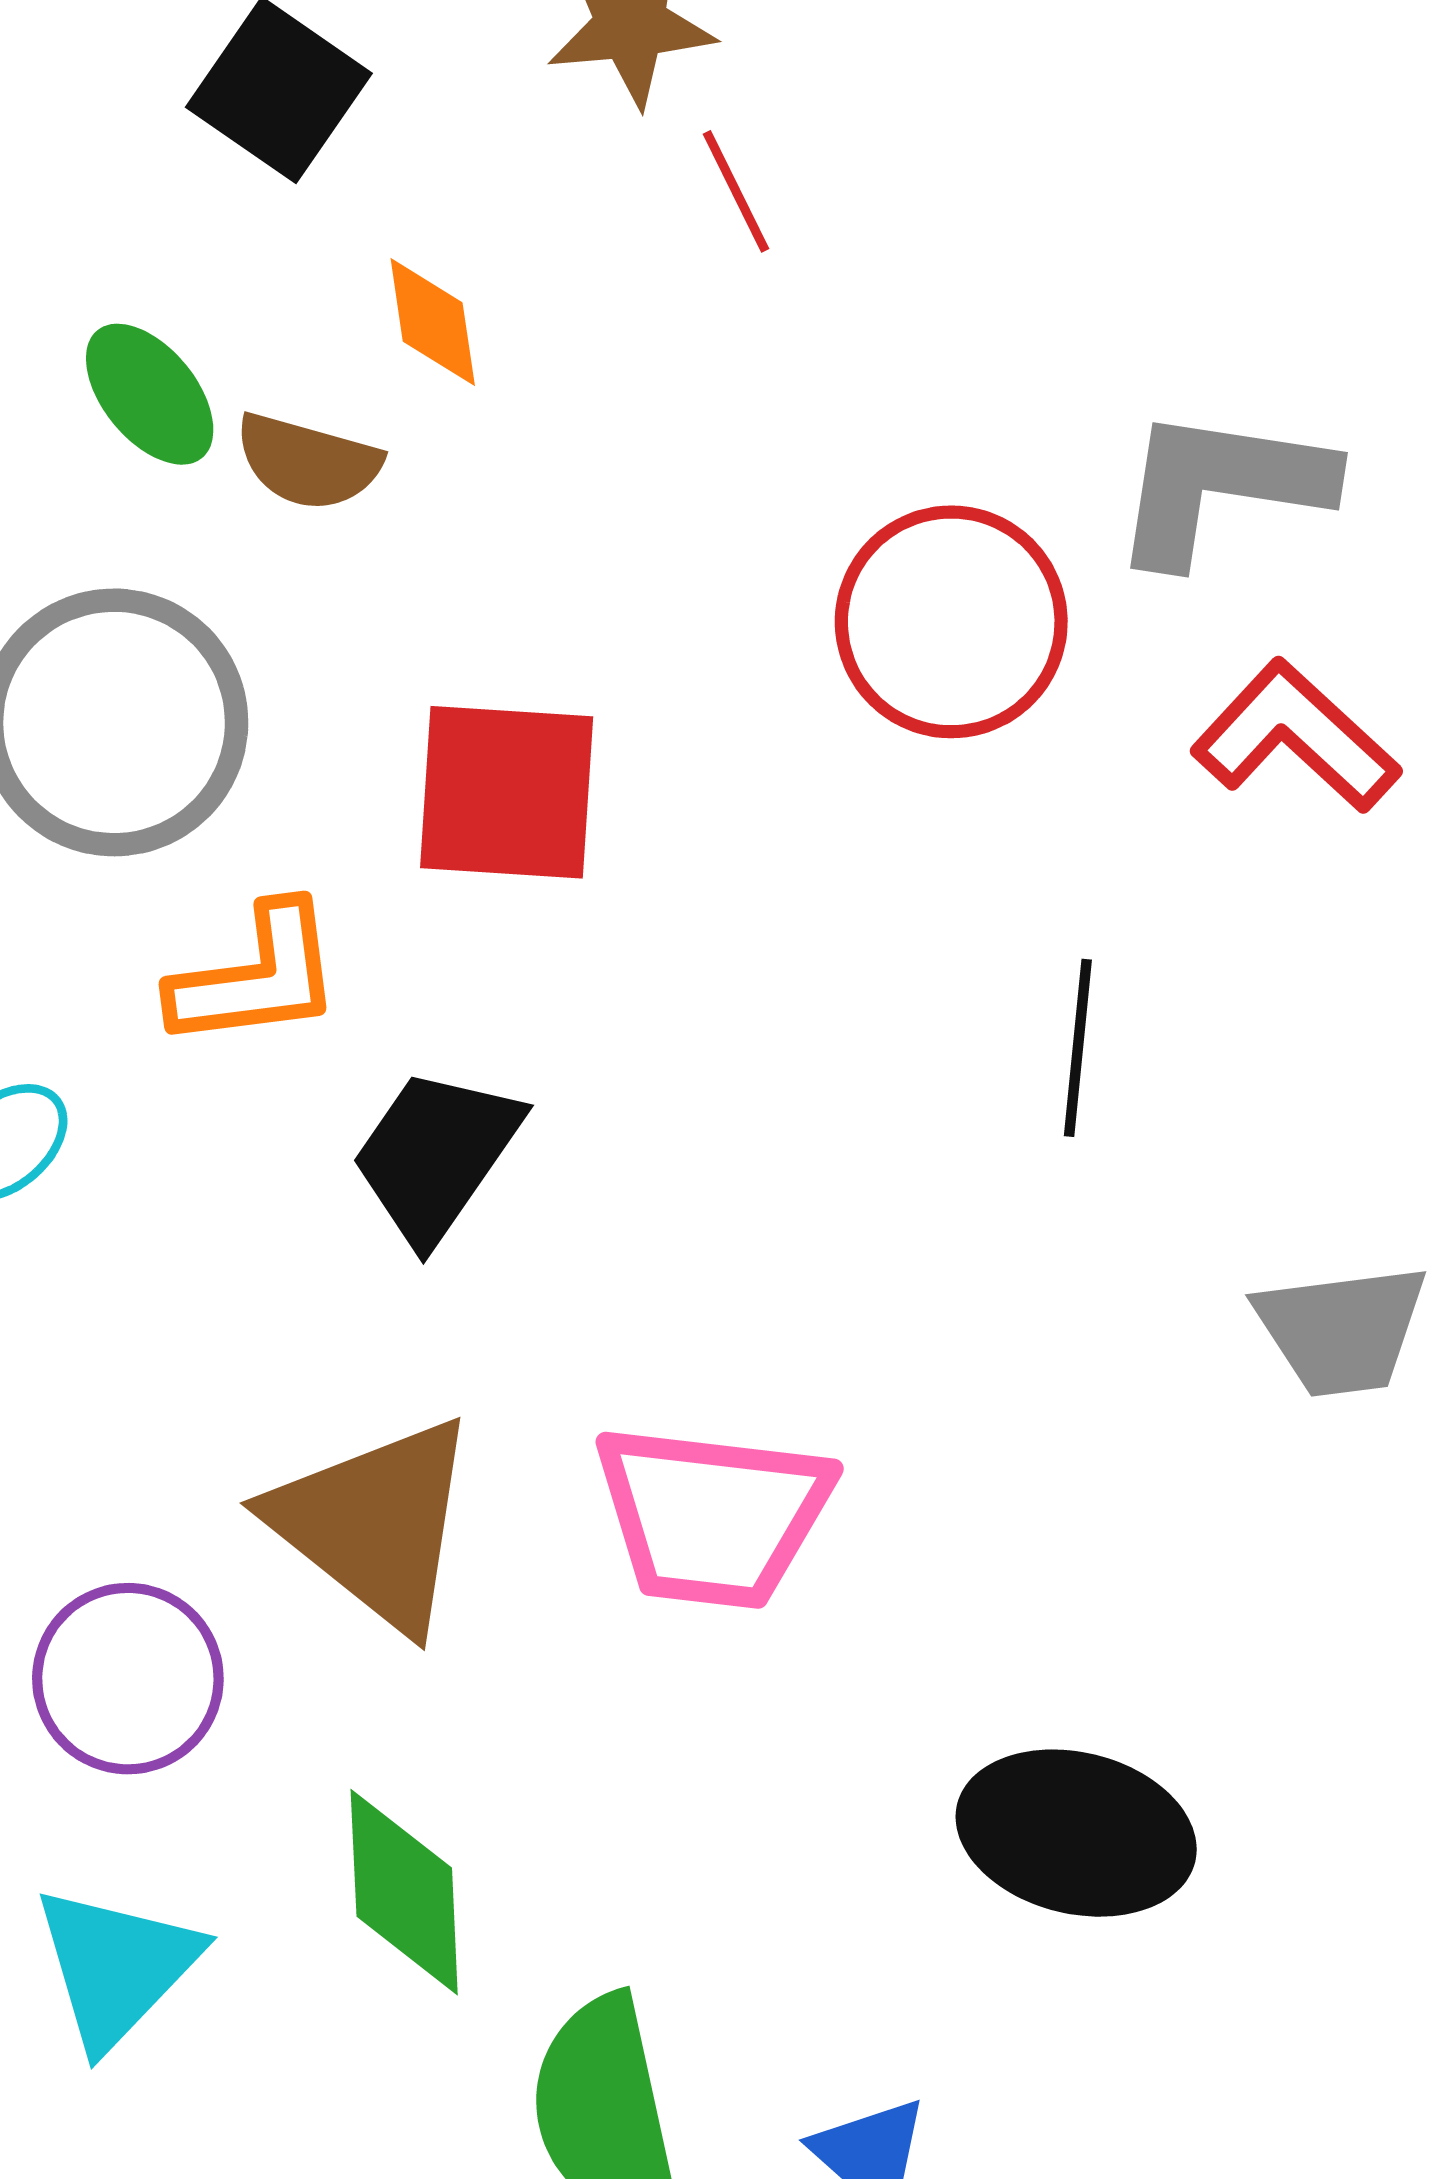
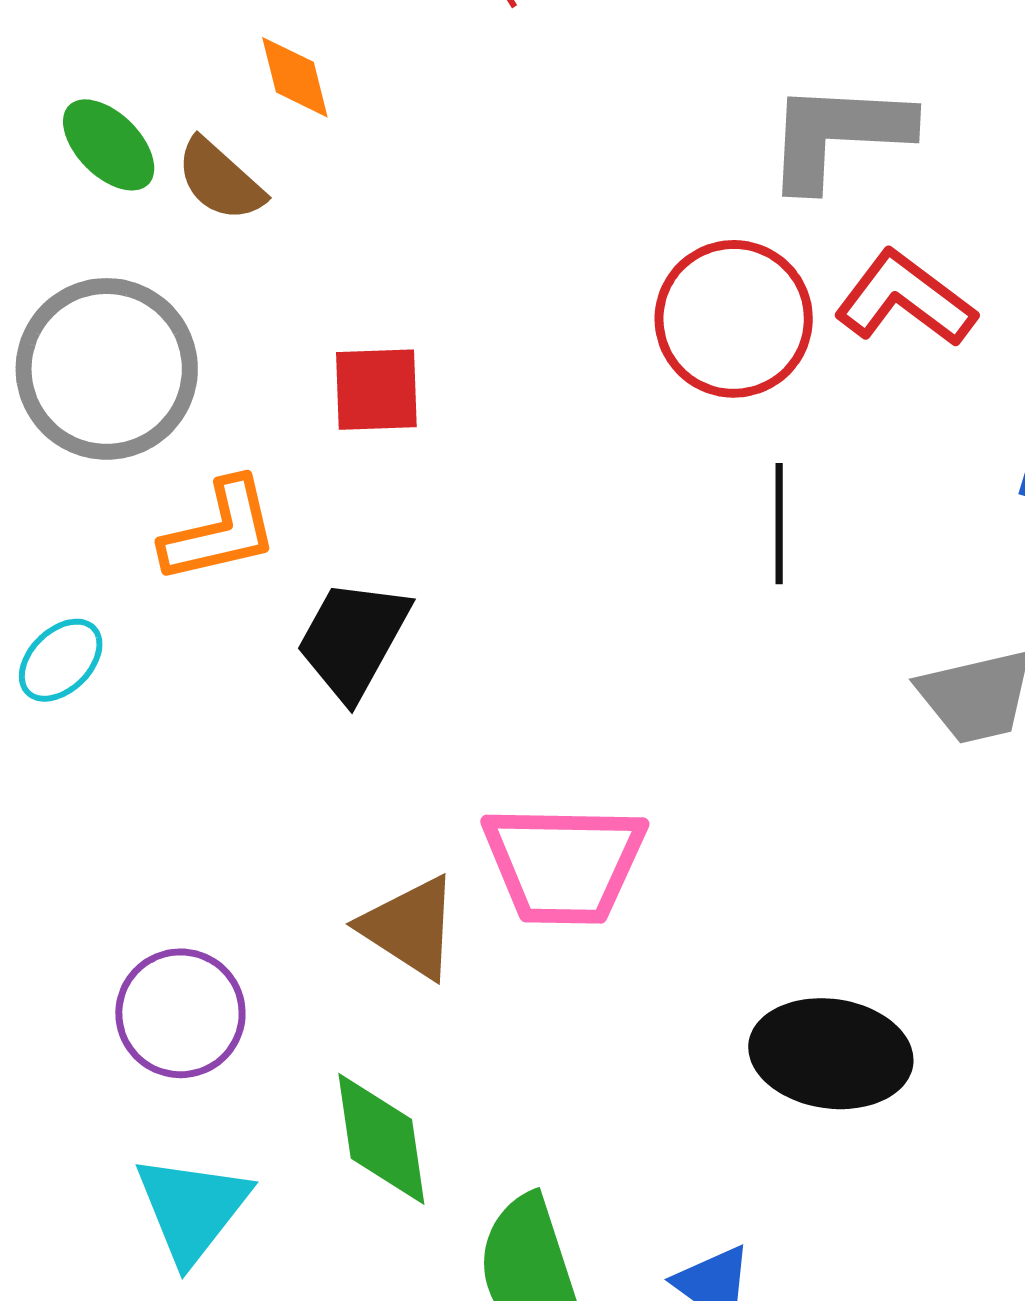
brown semicircle: (308, 462) -> (220, 180), turned 32
red circle: (951, 622) -> (734, 319), moved
red square: (507, 792) -> (376, 390), size x0.7
brown triangle: (375, 1524) -> (410, 927), moved, size x0.7

